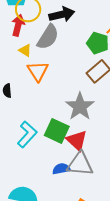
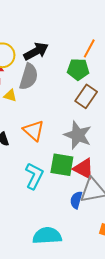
orange triangle: (38, 71) -> (34, 130), moved
blue semicircle: (61, 169) -> (76, 200), turned -48

